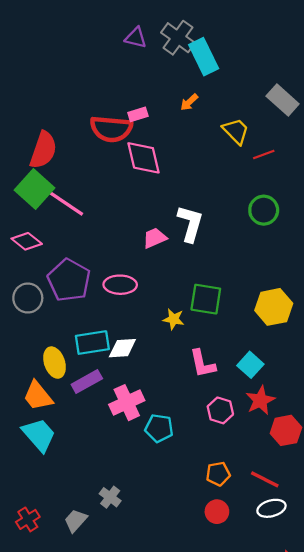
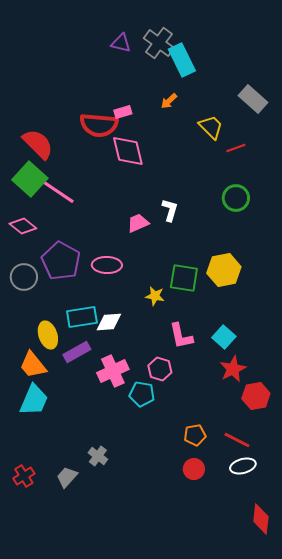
red semicircle: (43, 150) -> (38, 144), turned -64
white L-shape: (190, 223) -> (170, 210), size x0.7
yellow hexagon: (274, 307) -> (224, 270), moved
pink hexagon: (220, 410) -> (160, 369), moved
cyan trapezoid: (39, 435) -> (34, 400), turned 64

